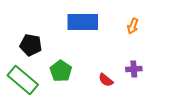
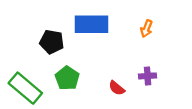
black pentagon: (31, 45) -> (52, 42), moved

